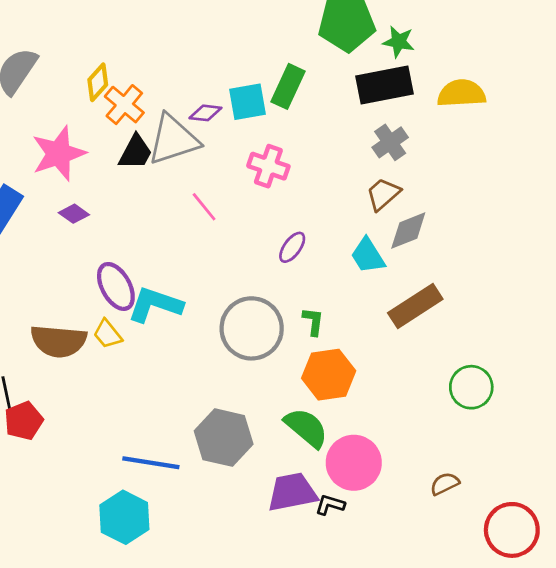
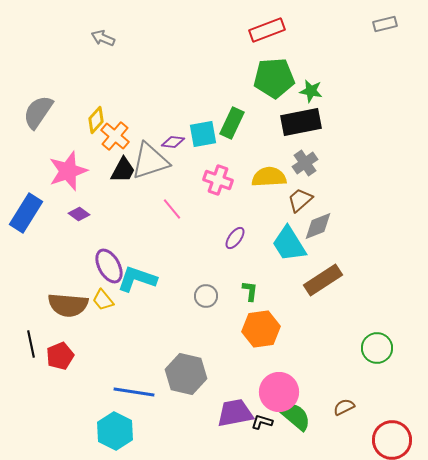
yellow semicircle: (461, 93) -> (269, 177), moved
cyan trapezoid: (368, 256) -> (289, 244), size x1.4
gray circle: (252, 328) -> (206, 296), size x0.5
green circle: (471, 387) -> (377, 348), moved
red pentagon: (24, 421) -> (60, 356), moved
green semicircle: (306, 428) -> (295, 416), moved

